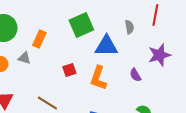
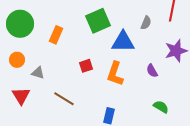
gray semicircle: (129, 27) -> (146, 23), turned 32
gray triangle: (24, 58) -> (38, 73), moved

